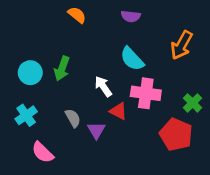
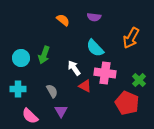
orange semicircle: (77, 15) -> (63, 20), moved
cyan cross: (26, 115) -> (18, 89), turned 35
purple triangle: (96, 130) -> (61, 111), moved

